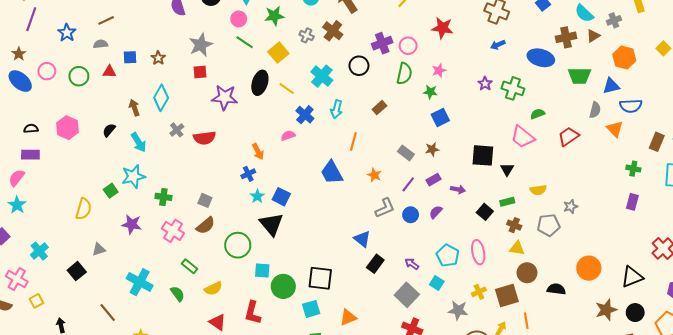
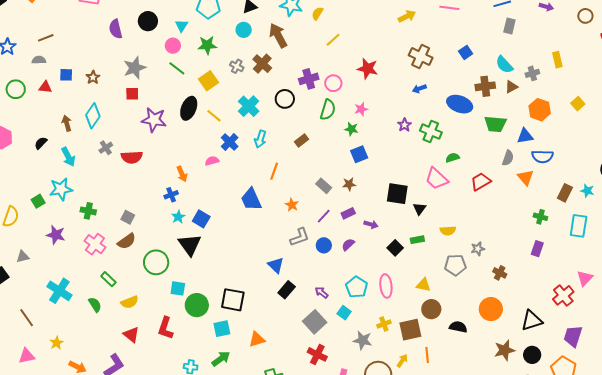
brown cross: (514, 225) -> (500, 273), moved

